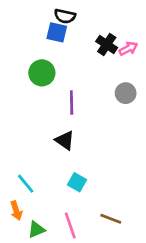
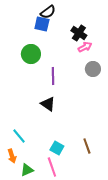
black semicircle: (65, 16) -> (48, 12), turned -49
pink arrow: (128, 49) -> (85, 47), moved
cyan square: (77, 182) -> (57, 148), moved
brown line: (111, 219) -> (87, 146), moved, turned 49

